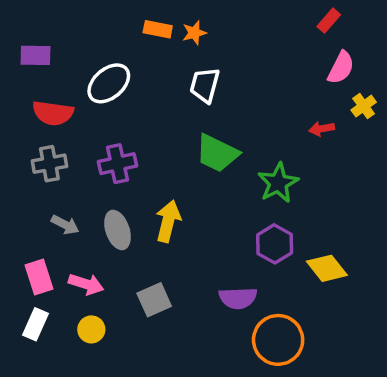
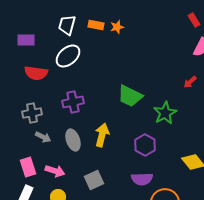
red rectangle: (329, 21) -> (194, 20), turned -72
white trapezoid: (205, 85) -> (67, 25), moved
red arrow: (322, 129) -> (190, 82), turned -32
gray cross: (49, 164) -> (32, 113), moved
purple hexagon: (275, 244) -> (145, 145), moved

